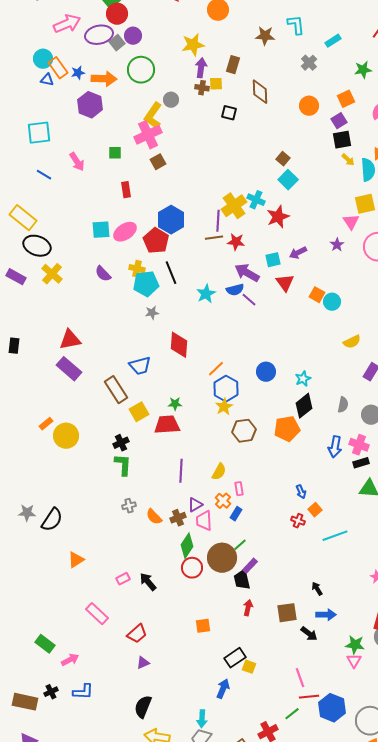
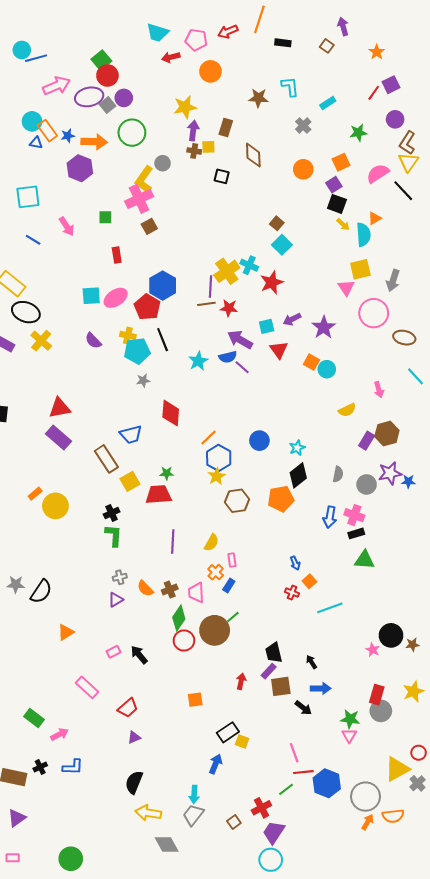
black square: (342, 140) -> (337, 204), turned 30
purple star: (337, 245) -> (324, 327), moved, size x1.6
purple triangle: (195, 505) -> (116, 600), moved
purple rectangle: (250, 566) -> (269, 671), moved
black trapezoid: (242, 580) -> (274, 653), moved

